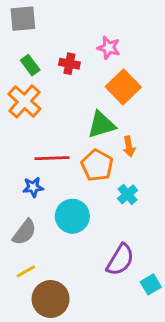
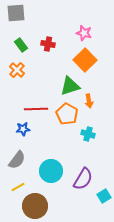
pink star: (109, 48) -> (84, 33), moved
orange cross: (24, 101) -> (17, 70), size x0.7
cyan cross: (128, 194) -> (88, 134), turned -32
cyan circle: (72, 216) -> (51, 171), moved

